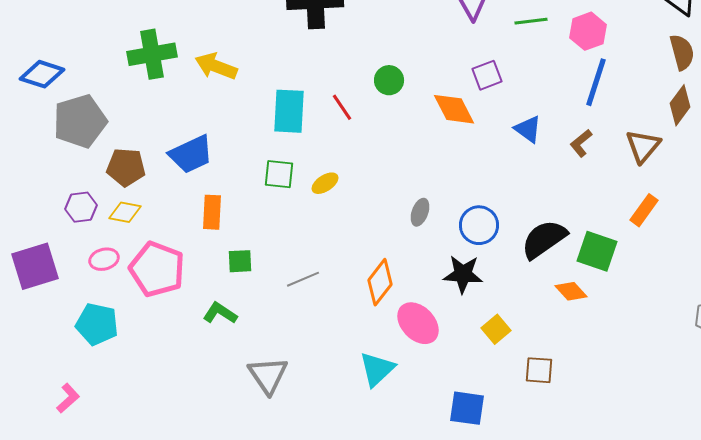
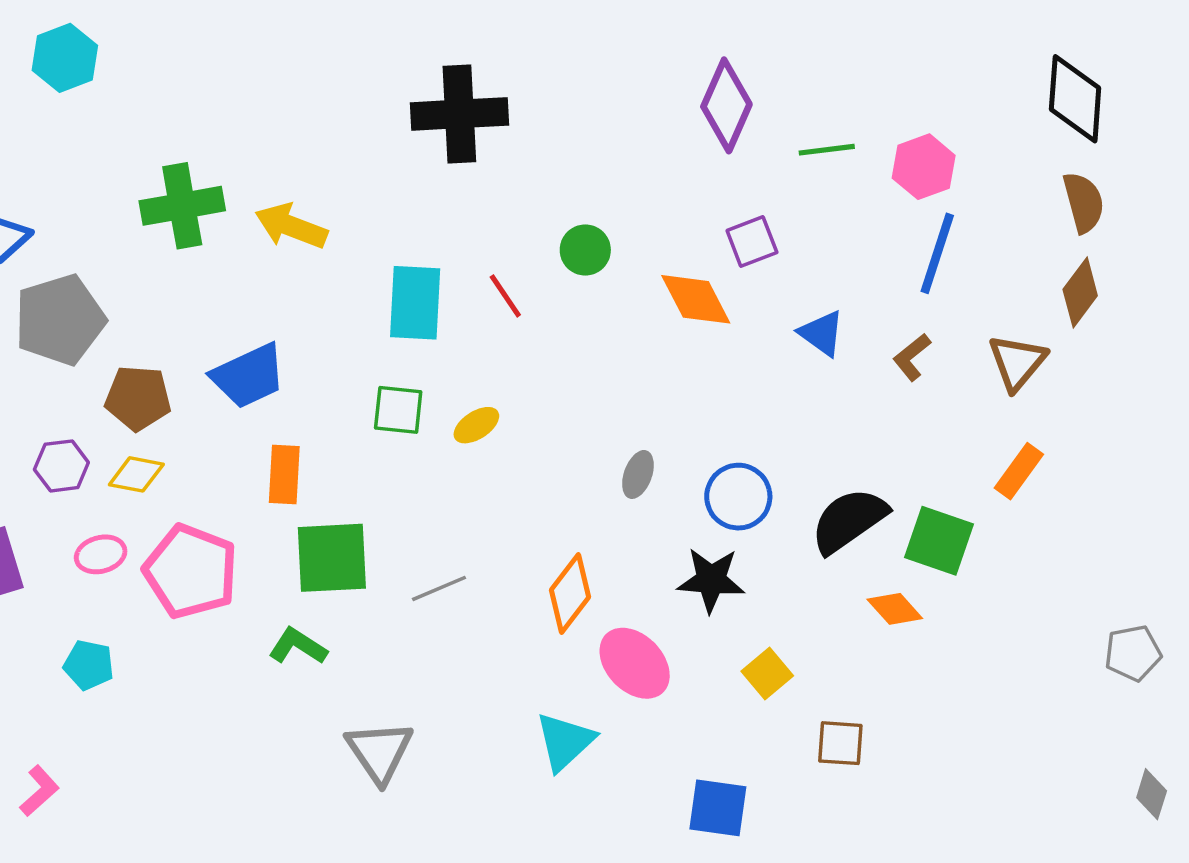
green square: (240, 261) -> (332, 558), size x1.8
cyan pentagon: (97, 324) -> (89, 665), size x0.7

